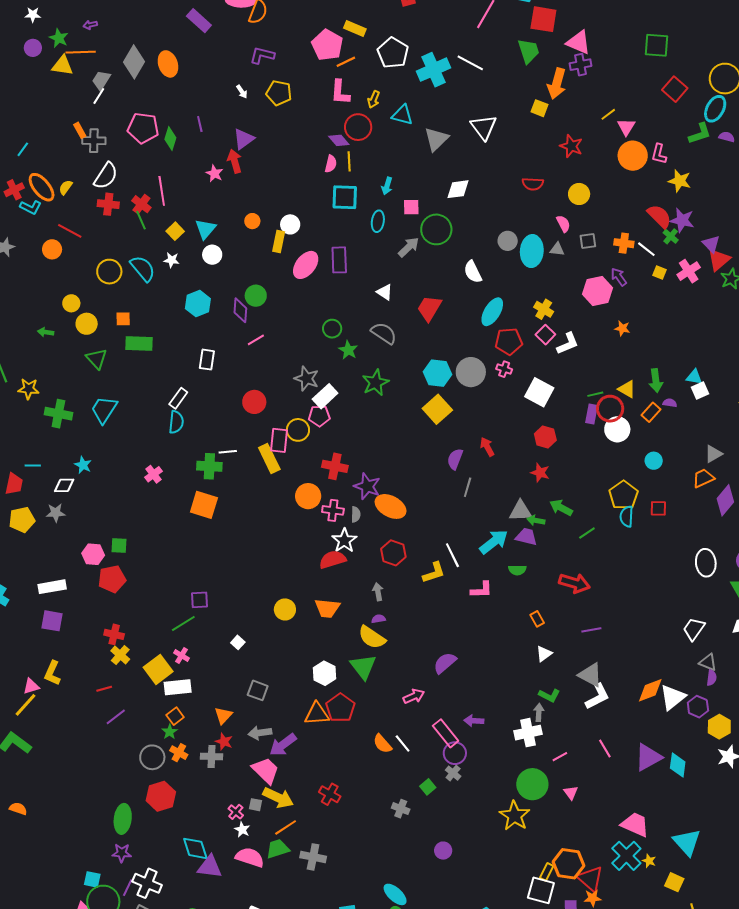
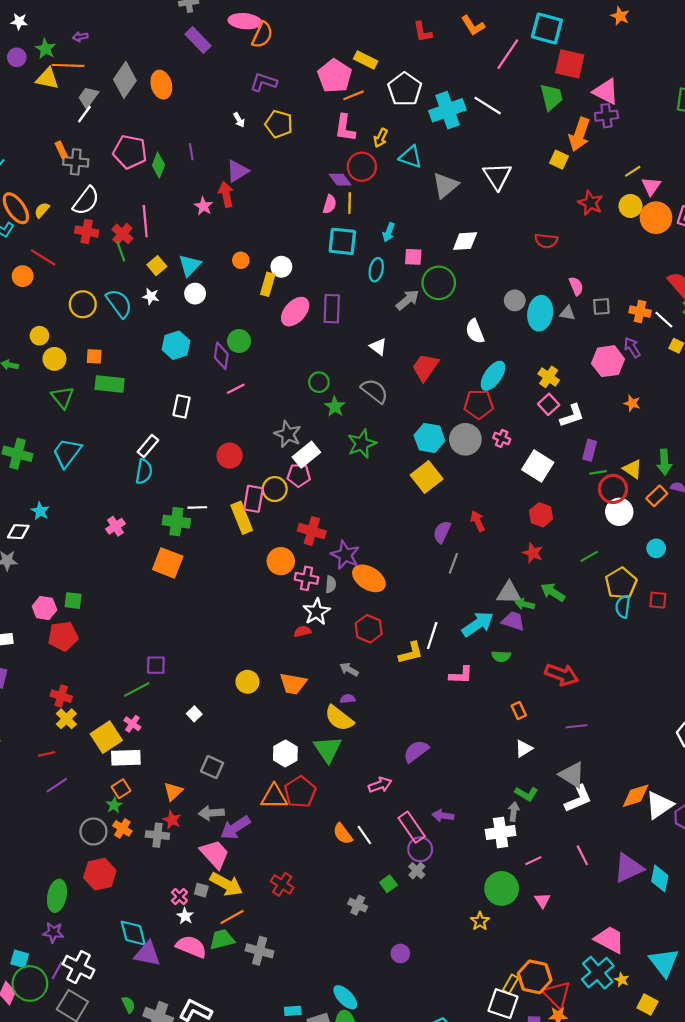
yellow circle: (579, 194) -> (630, 206), moved
red pentagon: (509, 341) -> (479, 404), moved
purple rectangle: (592, 414) -> (590, 450), moved
green line: (587, 533) -> (589, 556), moved
white line: (452, 555) -> (432, 635), turned 40
red semicircle: (333, 560) -> (302, 631), size x0.6
gray arrow: (378, 592) -> (349, 669), turned -54
yellow star: (515, 816) -> (480, 921), size x0.6

